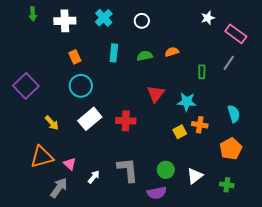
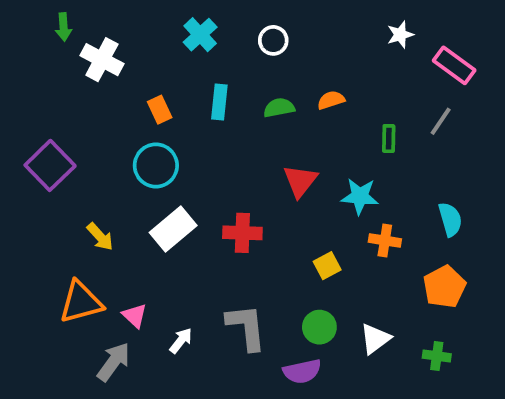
white cross: (65, 21) -> (102, 60), moved, turned 30
orange rectangle: (75, 57) -> (160, 110), moved
yellow square: (180, 132) -> (327, 266), moved

